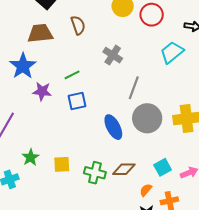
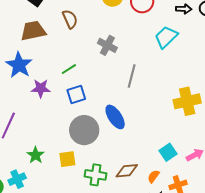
gray circle: (147, 118) -> (84, 130), moved
brown diamond: (124, 169) -> (127, 171), moved
green cross: (95, 173) -> (95, 175), moved

